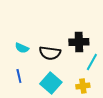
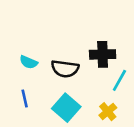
yellow cross: (83, 86) -> (108, 112), turned -32

